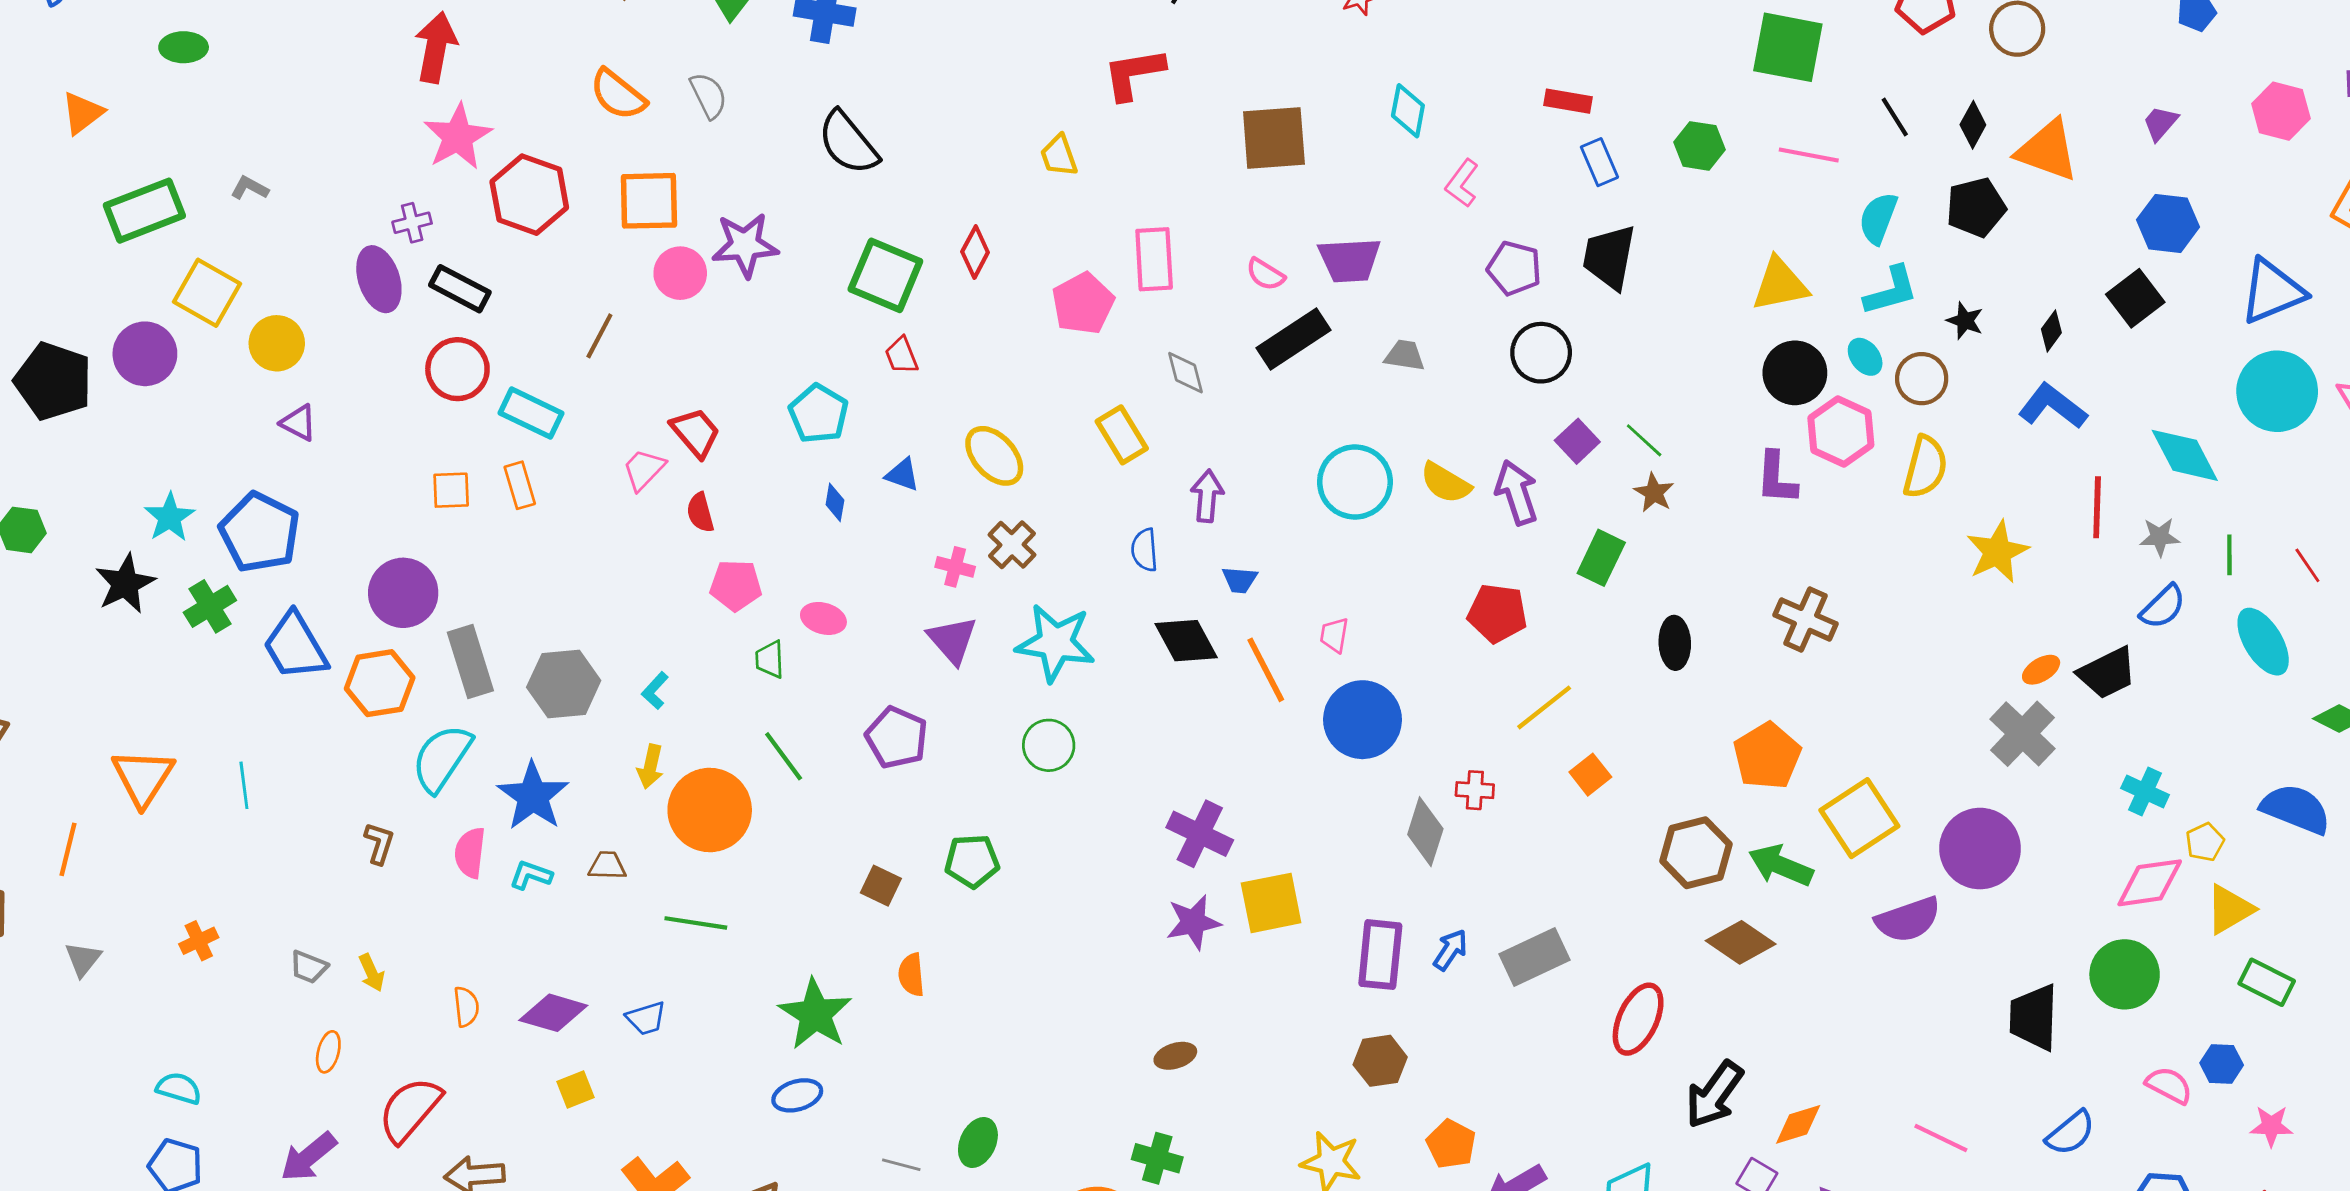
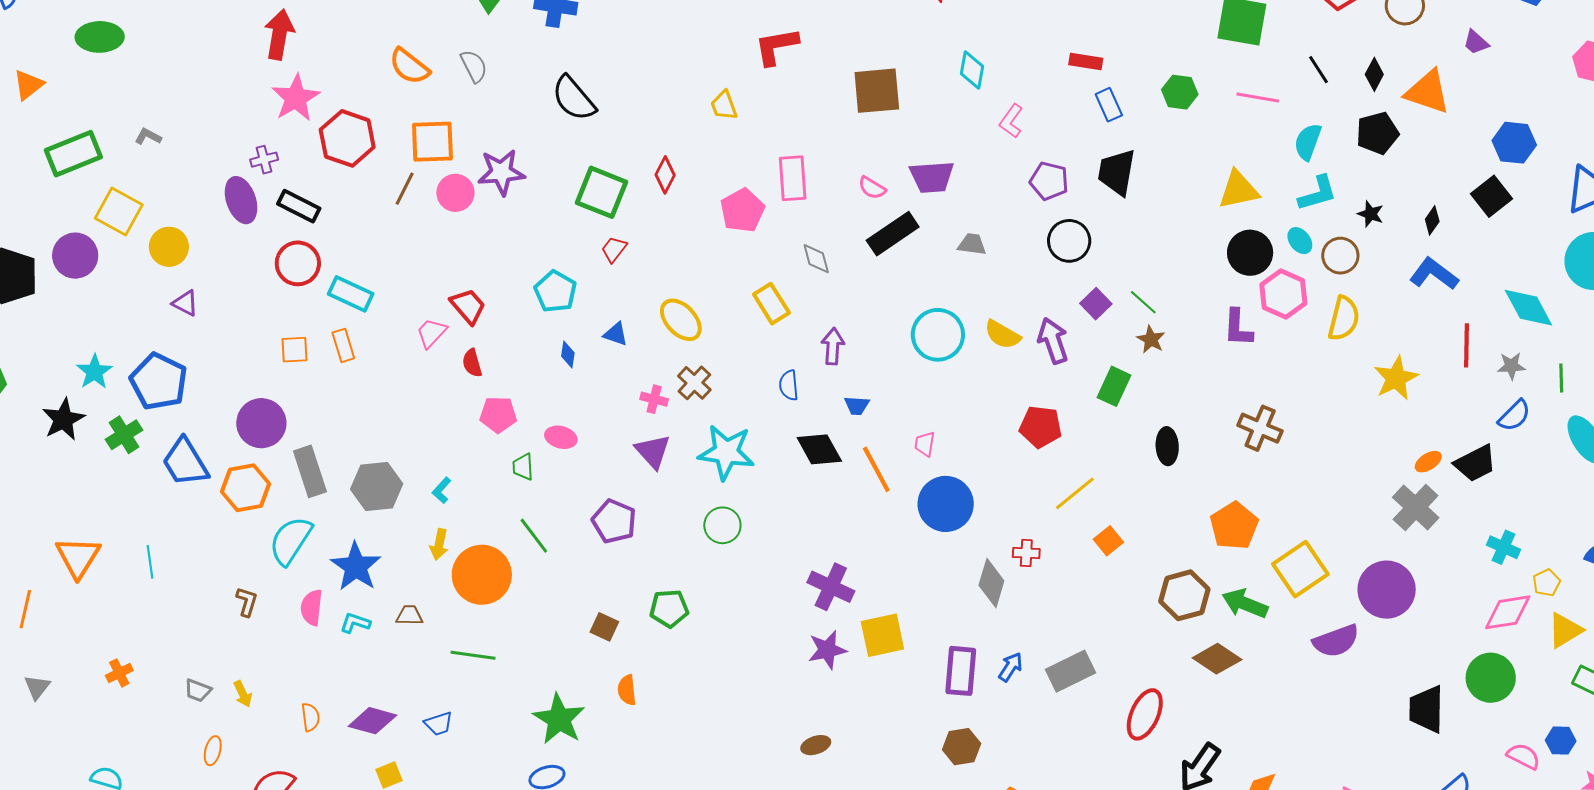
green ellipse: (184, 47) -> (100, 37), size x1.4
purple trapezoid: (2160, 123) -> (1476, 42), moved, turned -88
brown line: (599, 336) -> (405, 189), moved
red trapezoid: (902, 355) -> (614, 249), turned 60

